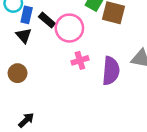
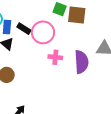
pink cross: (80, 60) -> (55, 57), turned 32

